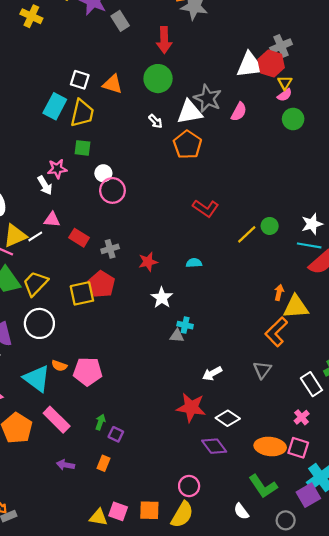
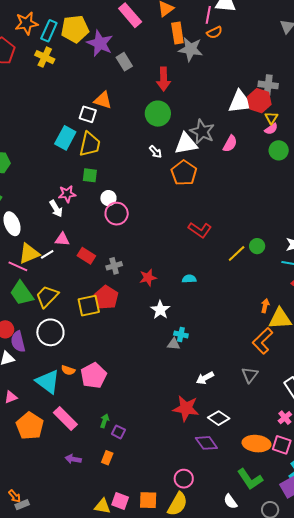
gray cross: (281, 46) -> (268, 85), turned 30
orange triangle: (113, 84) -> (103, 100), moved
pink pentagon: (88, 371) -> (94, 376), turned -30

